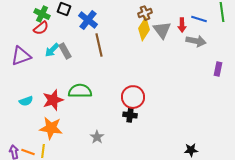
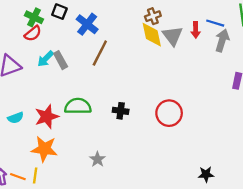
yellow diamond: (144, 29) -> (152, 35), turned -45
gray arrow: (196, 41) -> (222, 40), moved, turned -84
brown line: (99, 45) -> (100, 53), turned 40
red circle: (133, 97) -> (169, 113), moved
black cross: (130, 115) -> (121, 111), moved

